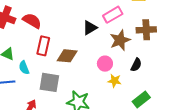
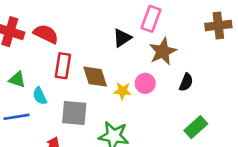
pink rectangle: (113, 15) -> (151, 19), turned -36
brown cross: (146, 30) -> (218, 25), moved
brown diamond: (67, 56) -> (95, 77), turned 70
yellow star: (115, 81) -> (123, 91), moved

